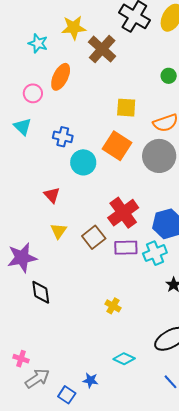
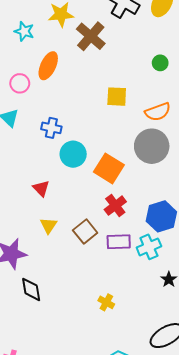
orange square: (117, 146) -> (109, 168), moved
red cross: (123, 213) -> (115, 206), size x0.7

